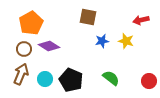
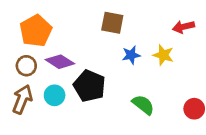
cyan circle: (45, 79) -> (55, 95), moved
black pentagon: (71, 80) -> (89, 86), moved

